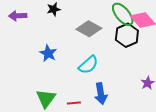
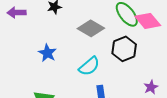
black hexagon: (127, 35) -> (124, 49), moved

